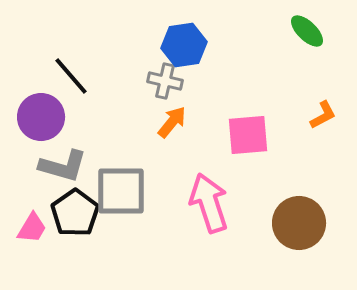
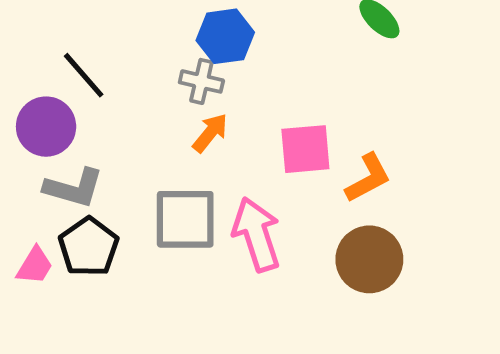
orange L-shape: (323, 115) -> (368, 178), moved, size x1.4
gray square: (121, 191) -> (185, 219), moved

